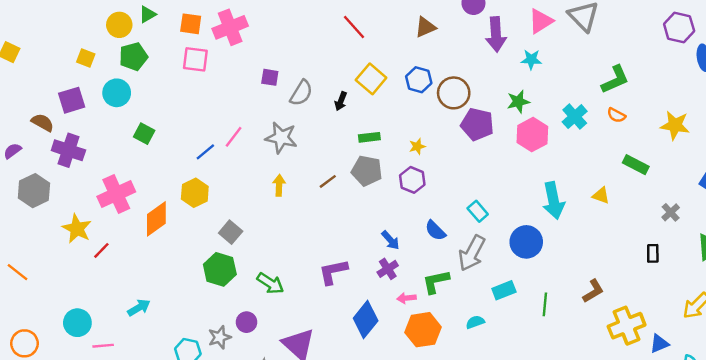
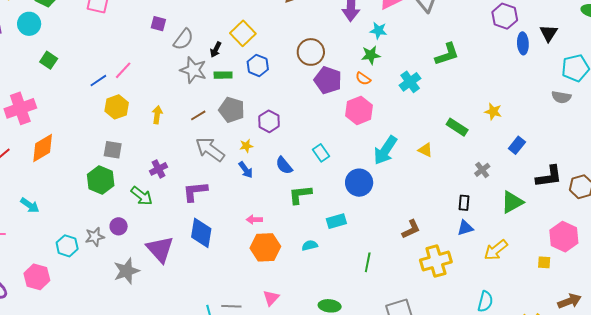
blue hexagon: (419, 80) -> (258, 65), moved
green star: (518, 102) -> (371, 55), moved
orange semicircle: (616, 115) -> (363, 79), moved
yellow star: (675, 125) -> (493, 112), moved, size x0.7
pink hexagon: (532, 135) -> (359, 110), moved
green rectangle: (369, 137) -> (223, 75), moved
gray star: (281, 138) -> (193, 70), moved
yellow star: (417, 146) -> (246, 146), moved
yellow hexagon: (195, 193) -> (117, 107), moved
cyan arrow: (554, 201) -> (385, 150), turned 40
orange diamond: (156, 219) -> (43, 148), moved
gray square: (231, 232) -> (113, 150), turned -36
gray arrow: (472, 253) -> (210, 149), moved, turned 92
purple cross: (388, 269) -> (159, 169), moved
green L-shape: (436, 282) -> (300, 195), moved
green line: (545, 304) -> (368, 262), moved
cyan arrow: (139, 308) -> (30, 205), turned 60
blue diamond: (366, 320) -> (201, 233), moved, turned -36
blue triangle: (659, 344) -> (465, 228), moved

